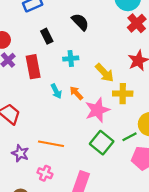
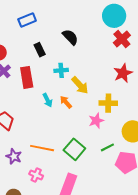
yellow arrow: (105, 73) -> (80, 85), moved
pink star: (97, 110) -> (96, 121), moved, size x0.7
green line: (130, 137) -> (107, 147), moved
green square: (102, 143) -> (74, 149), moved

